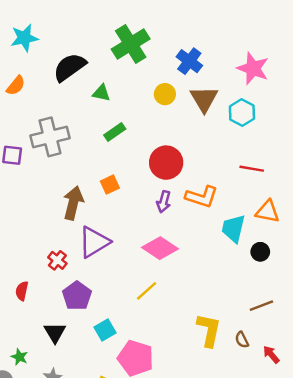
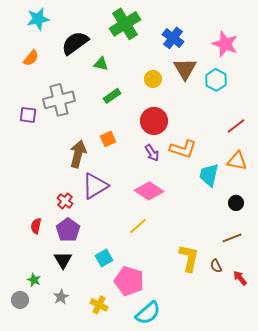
yellow circle: (165, 94) -> (153, 79), moved
red line: (252, 169) -> (236, 126), moved, turned -48
purple arrow: (164, 202) -> (152, 153), turned -48
black circle: (260, 252) -> (236, 203), moved
purple pentagon: (77, 296) -> (68, 230), moved

